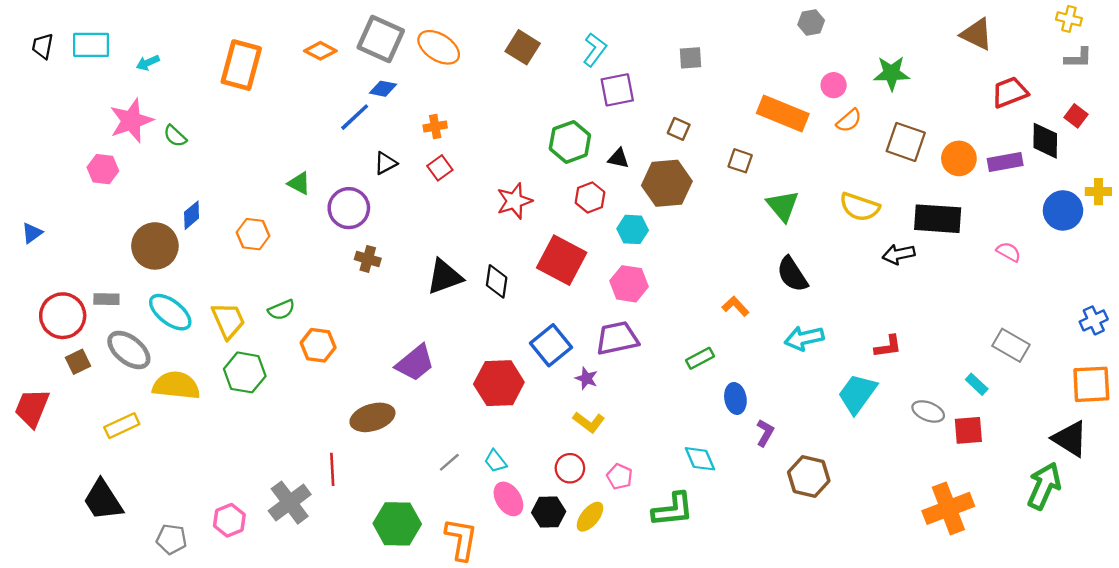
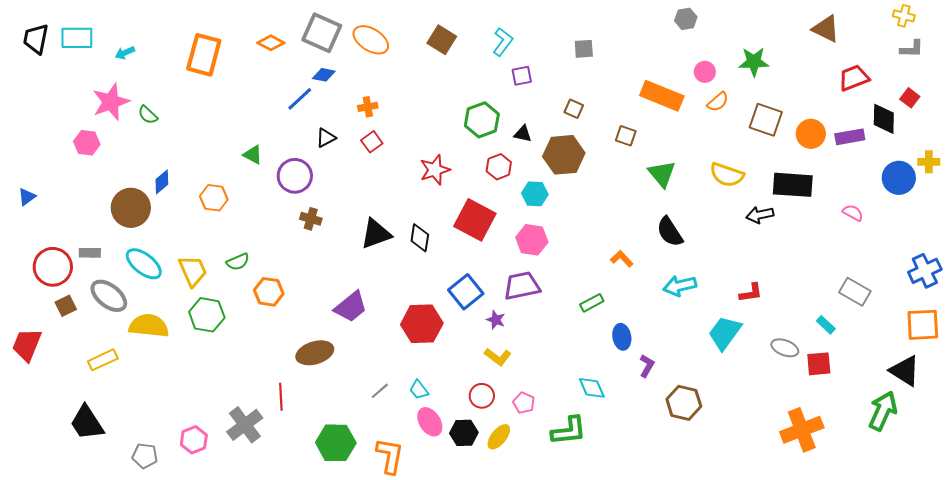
black trapezoid: (43, 46) -> (36, 39), size x1.4
purple square: (617, 90) -> (522, 76), size x0.7
blue cross: (1094, 320) -> (925, 271), size x1.4

